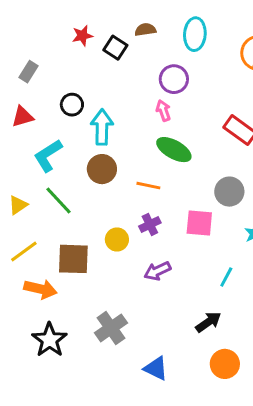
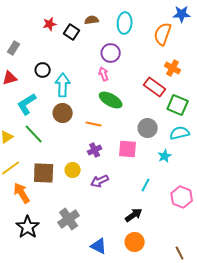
yellow circle: (117, 240) -> (73, 170), moved
orange arrow: (40, 289) -> (22, 193), turned -135
orange circle: (225, 364) -> (135, 242), moved

